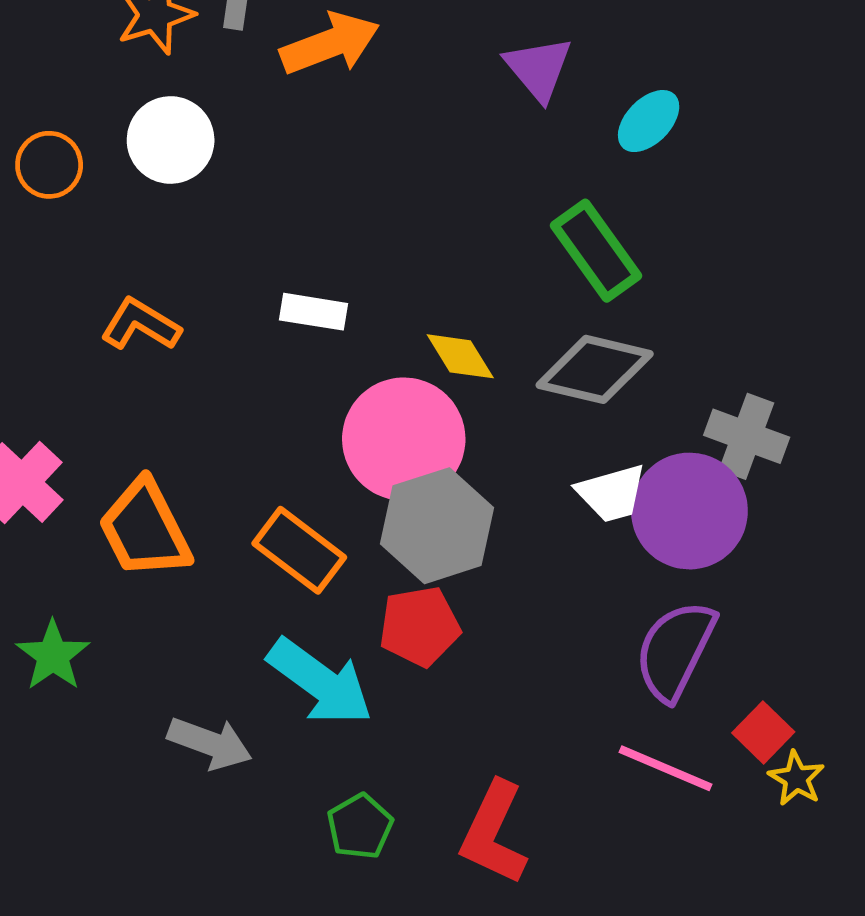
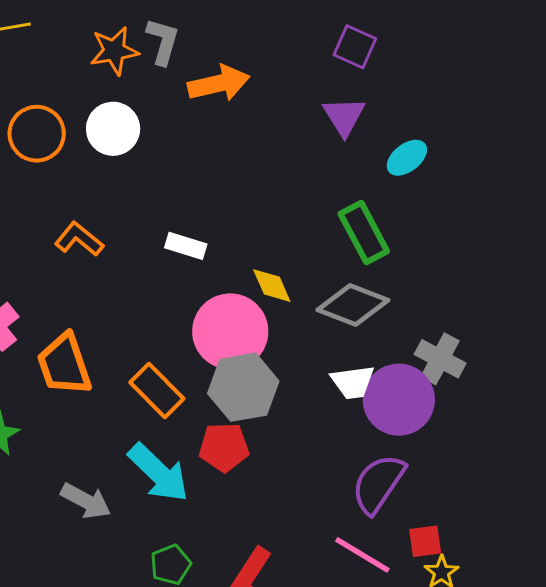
orange circle: (49, 165) -> (37, 134), size x1.4
red square: (763, 732) -> (425, 541), turned 30

